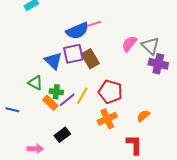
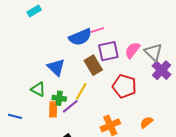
purple square: (73, 54) -> (108, 51), moved
purple cross: (158, 64) -> (161, 70), turned 30
red pentagon: (110, 92) -> (124, 86), moved
yellow line: (82, 96) -> (81, 91), moved
orange rectangle: (50, 103) -> (53, 109), turned 49

